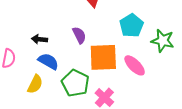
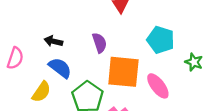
cyan pentagon: (131, 26) -> (161, 40), turned -30
green star: (163, 41) -> (194, 62), size x0.7

